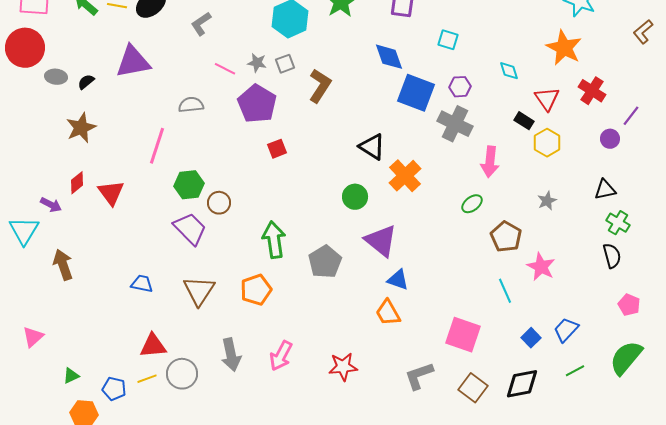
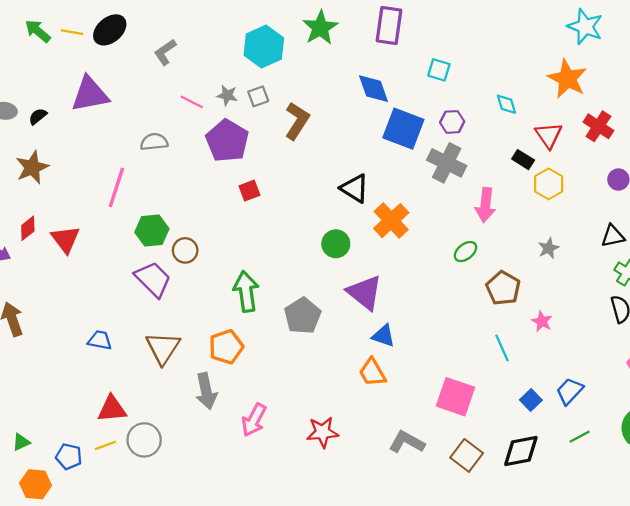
pink star: (541, 267) -> (542, 321), size x0.7
gray arrow: (231, 355) -> (206, 391), moved
gray L-shape: (419, 376) -> (407, 442), turned 48

